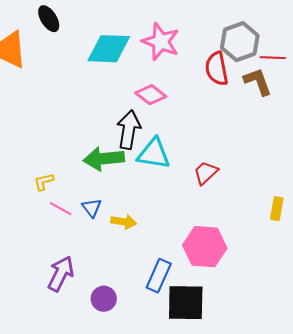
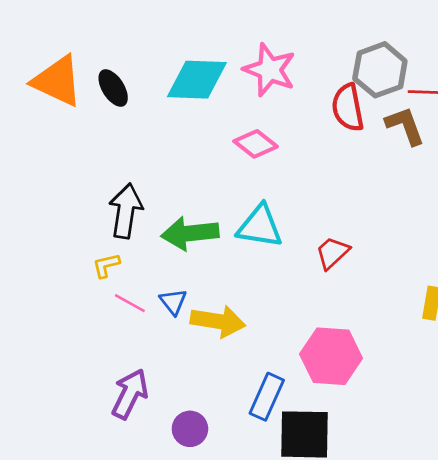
black ellipse: (49, 19) -> (113, 88), moved
black arrow: (129, 130) -> (126, 211), moved
yellow arrow: (124, 222) -> (218, 321), size x1.5

